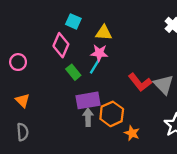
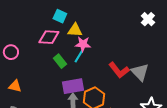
yellow triangle: (104, 33) -> (75, 30), moved
pink diamond: (61, 45) -> (49, 37), turned 70
orange triangle: (23, 100) -> (15, 86), turned -32

